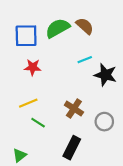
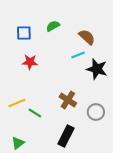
brown semicircle: (85, 26) -> (87, 37), moved
green semicircle: (58, 28) -> (53, 26), size x0.6
blue square: (26, 36) -> (24, 33), size x0.7
yellow line: (28, 103) -> (17, 103), moved

